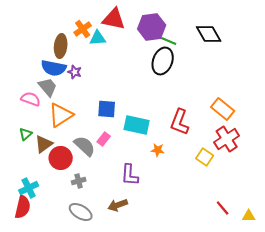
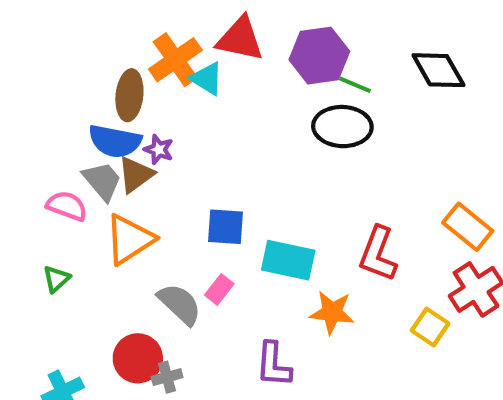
orange cross: (83, 29) -> (175, 60), size x1.4
cyan triangle: (98, 38) -> (207, 79), turned 36
black ellipse: (163, 61) -> (342, 127), turned 72
brown triangle: (44, 144) -> (136, 175), moved
orange star: (158, 150) -> (332, 312), size x1.5
red circle: (61, 158) -> (138, 358), moved

